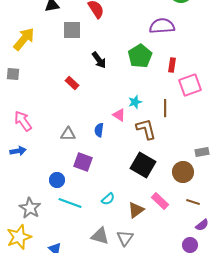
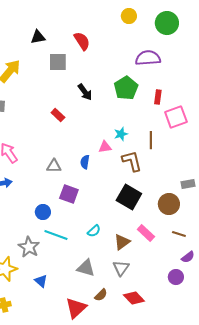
pink triangle: (119, 115) -> (105, 147), turned -40
gray star: (30, 208) -> (29, 247), moved
gray triangle: (125, 238) -> (121, 268), moved

